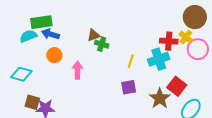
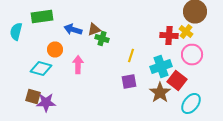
blue arrow: (50, 34) -> (73, 30), moved
cyan semicircle: (28, 36) -> (16, 32), moved, turned -54
pink circle: (198, 49) -> (192, 54), moved
cyan cross: (159, 59) -> (161, 66), moved
cyan diamond: (21, 74) -> (41, 68), moved

